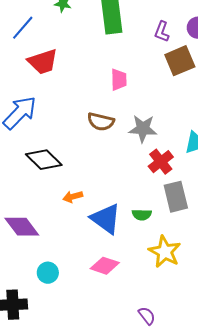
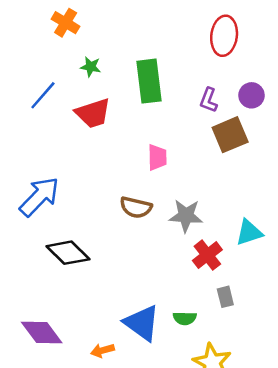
red trapezoid: (43, 62) -> (93, 113), moved
orange arrow: (73, 197) -> (103, 350), moved
gray rectangle: (176, 197) -> (225, 297), size x0.6

